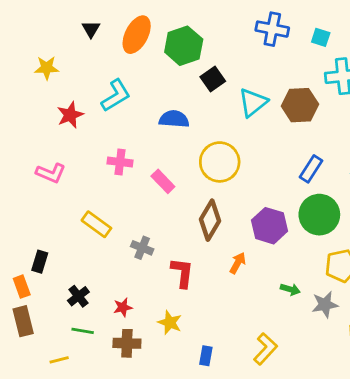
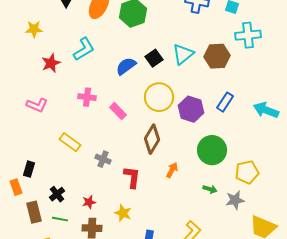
black square: (213, 79) -> (154, 58), moved
blue semicircle: (174, 119) -> (126, 66), turned -40
green circle: (319, 215) -> (212, 150), moved
purple hexagon: (269, 226) -> (191, 109), moved
brown rectangle: (23, 321) -> (34, 212), moved

